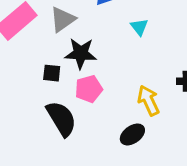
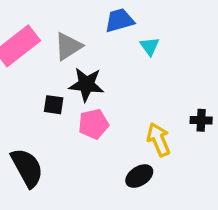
cyan triangle: (139, 27) -> (150, 46), moved
black semicircle: (61, 119) -> (27, 168), moved

